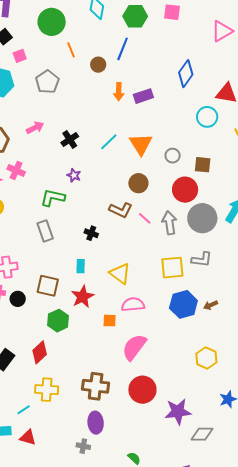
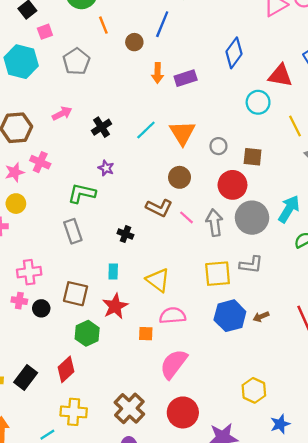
yellow hexagon: (206, 358) -> (254, 390), moved
brown cross: (96, 386) -> (129, 408), turned 36

